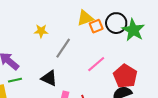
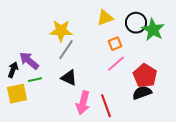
orange square: (96, 26) -> (115, 44), moved
yellow star: (41, 31) -> (61, 31), size x1.6
gray line: (63, 48) -> (66, 50), moved

